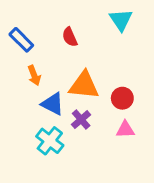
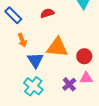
red semicircle: (70, 37) -> (47, 13), turned 96
blue triangle: (53, 104) -> (35, 60), turned 30
purple cross: (81, 120) -> (69, 84), moved

